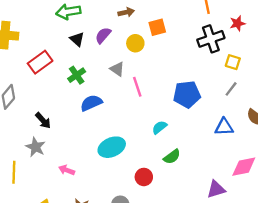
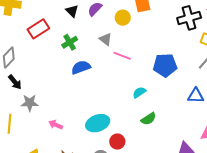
pink line: (137, 87) -> (122, 56), turned -54
black arrow: (43, 120) -> (15, 82), moved
gray star: (35, 147) -> (30, 103), turned -30
cyan ellipse: (112, 147) -> (98, 123), moved
red circle: (144, 177) -> (117, 142), moved

